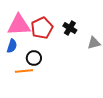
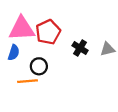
black cross: (70, 28) -> (80, 48), moved

